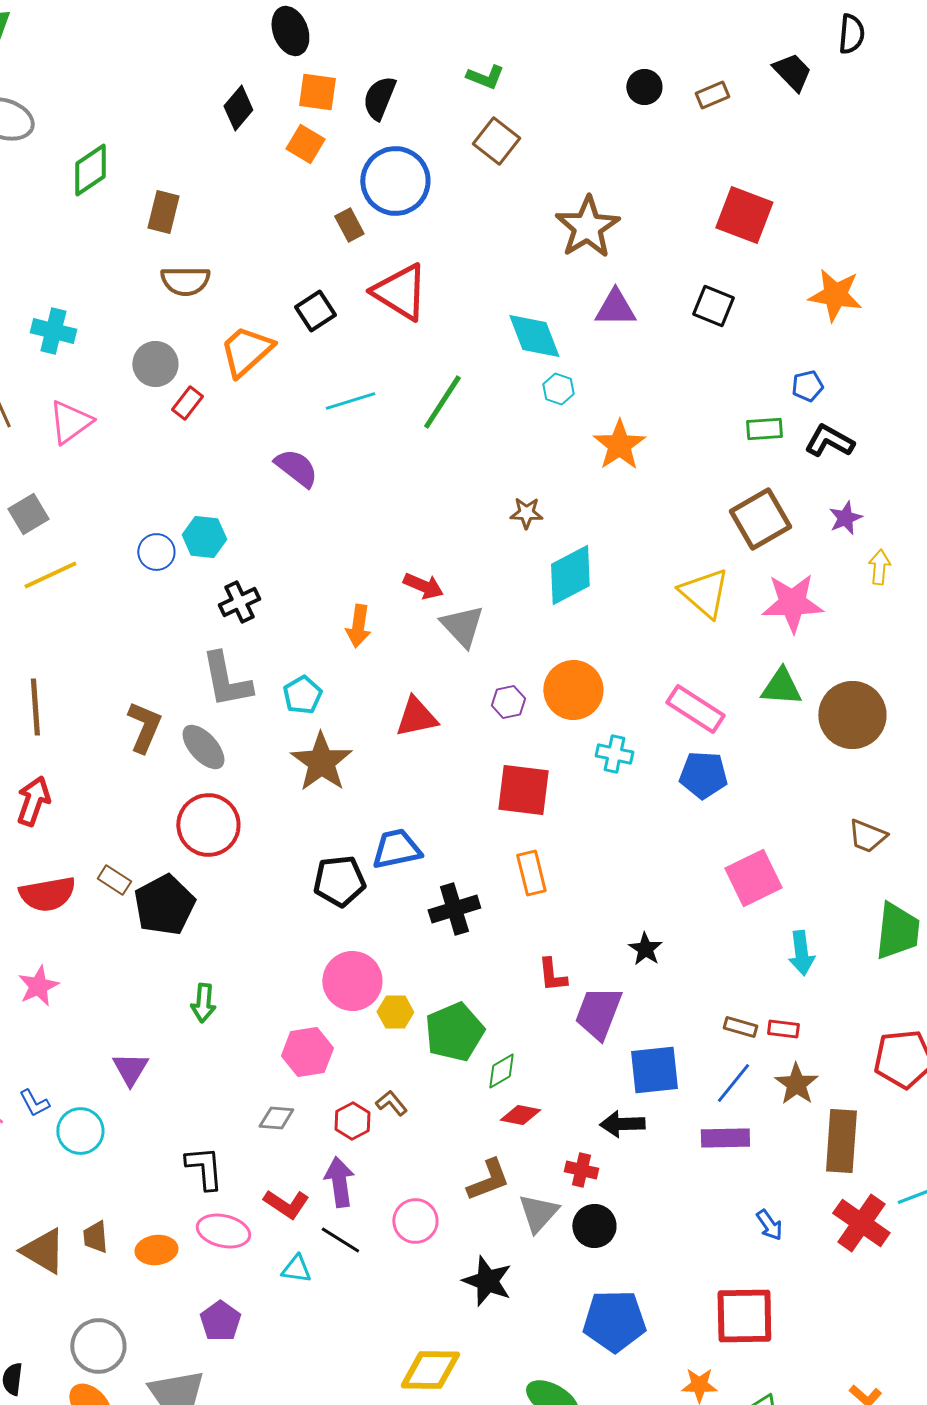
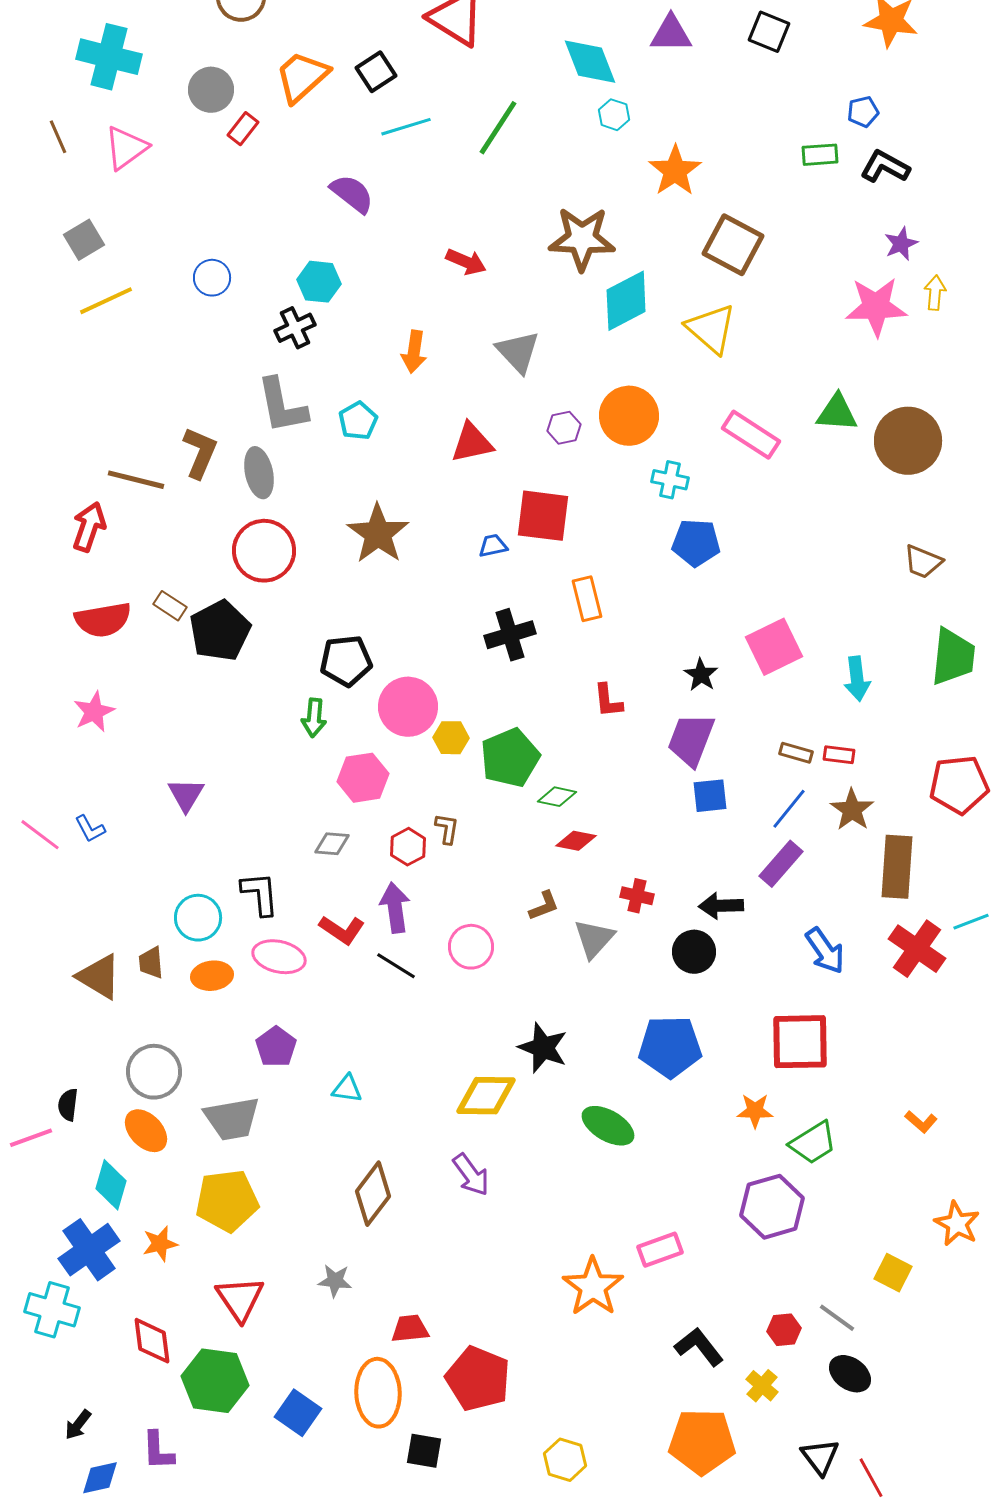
black square: (315, 311) -> (376, 72), moved
cyan cross: (53, 331) -> (109, 57), size x1.4
brown star: (526, 513) -> (582, 239), size x2.0
brown square: (760, 519) -> (733, 245), moved, turned -32
cyan hexagon: (204, 537) -> (319, 282), moved
red arrow: (423, 586) -> (466, 262), moved
yellow triangle: (704, 593) -> (711, 329), moved
pink star: (792, 603) -> (876, 307), moved
brown line: (35, 707) -> (136, 480), moved, turned -72
gray ellipse: (203, 747) -> (259, 473), turned 30
brown star: (321, 762) -> (378, 534), moved
blue pentagon: (703, 775) -> (696, 543), moved
red square: (523, 790) -> (543, 516), moved
blue trapezoid: (396, 849) -> (493, 546), moved, size x0.6
pink square: (753, 878) -> (774, 647), moved
black pentagon: (339, 881) -> (346, 661), moved
green arrow: (203, 1003) -> (314, 718), moved
purple trapezoid: (598, 1013) -> (691, 740), moved
blue square: (654, 1070) -> (710, 796), size x0.7
green diamond: (501, 1071) -> (557, 797), turned 42
brown L-shape: (391, 1103) -> (447, 829), turned 48
black arrow: (622, 1124) -> (721, 906), moved
cyan circle: (80, 1131) -> (198, 918), moved
purple rectangle: (725, 1138) -> (781, 864), turned -48
brown L-shape: (488, 1180) -> (544, 906), size x0.7
blue arrow: (769, 1225) -> (825, 951), size x1.5
black circle: (594, 1226) -> (694, 952), moved
cyan triangle: (296, 1269) -> (347, 1089), moved
black star: (487, 1281) -> (543, 1048), moved

